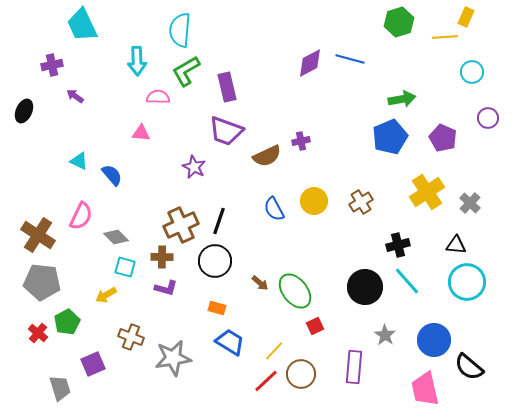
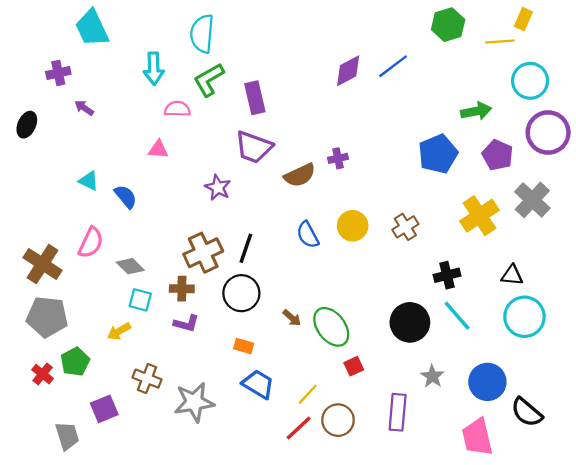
blue line: (350, 59) -> (393, 66), turned -52
cyan circle: (472, 72) -> (530, 81), size x1.4
green arrow: (402, 99) -> (476, 111), moved
purple circle: (488, 118) -> (548, 133), size x1.8
gray cross: (470, 203) -> (532, 200), moved, size x1.5

